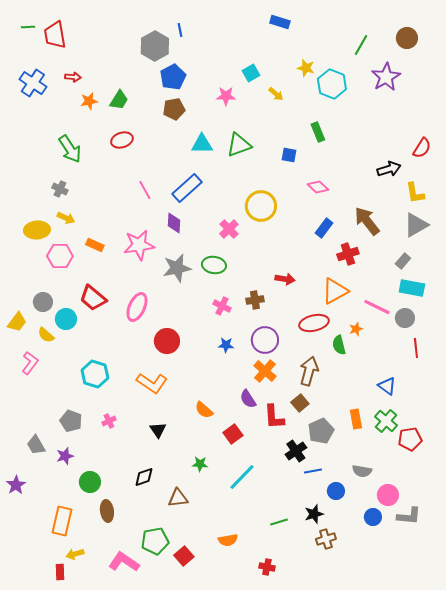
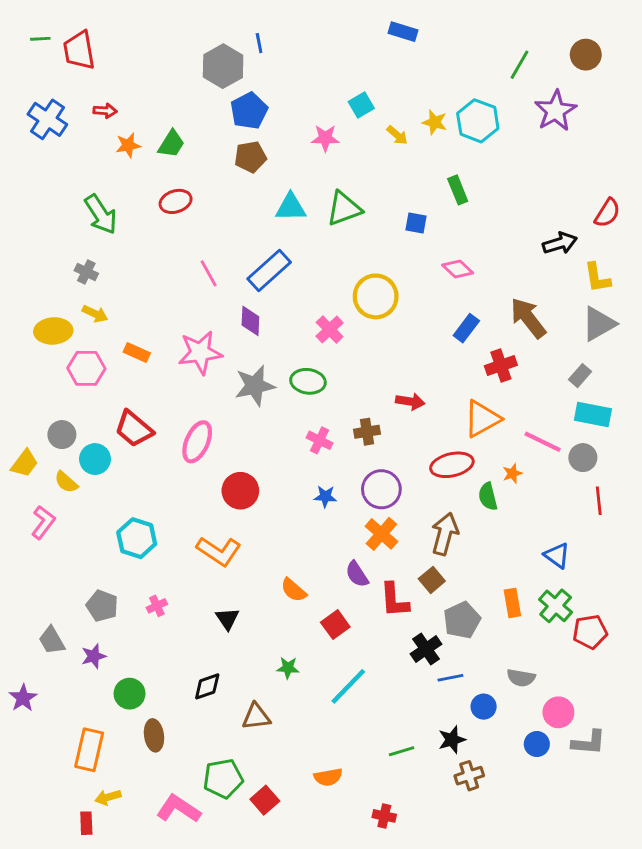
yellow star: (306, 68) -> (435, 122), moved

